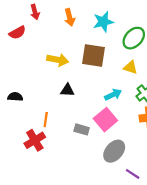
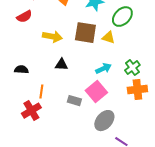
red semicircle: (17, 33) -> (24, 17), moved
yellow triangle: (130, 67) -> (108, 38), moved
black semicircle: (15, 97) -> (21, 70), moved

